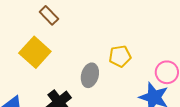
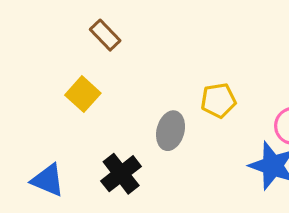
yellow square: (35, 52) -> (83, 94), size x0.7

